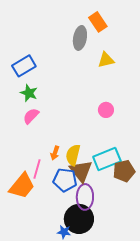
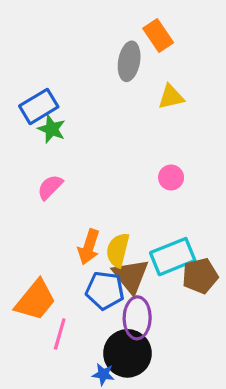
green star: (29, 93) -> (52, 129), moved
orange arrow: (55, 153) -> (89, 247), size x1.5
pink line: (37, 169) -> (60, 334), moved

